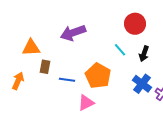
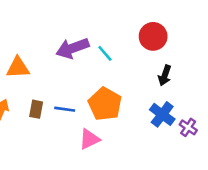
cyan line: (120, 50) -> (105, 53), moved
brown rectangle: (45, 67) -> (36, 109), moved

